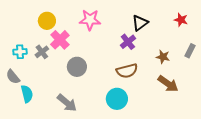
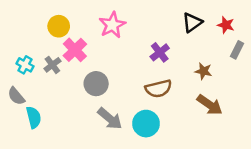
pink star: (90, 20) -> (112, 25), turned -30
black triangle: (140, 23) -> (192, 22), moved
gray rectangle: (190, 51) -> (237, 50), moved
cyan cross: (20, 52) -> (25, 65), turned 32
gray arrow: (67, 103) -> (110, 119), moved

